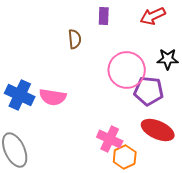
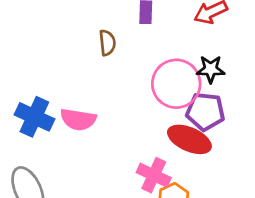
black star: (168, 59) -> (211, 69), moved
red ellipse: (158, 130) -> (189, 139), moved

